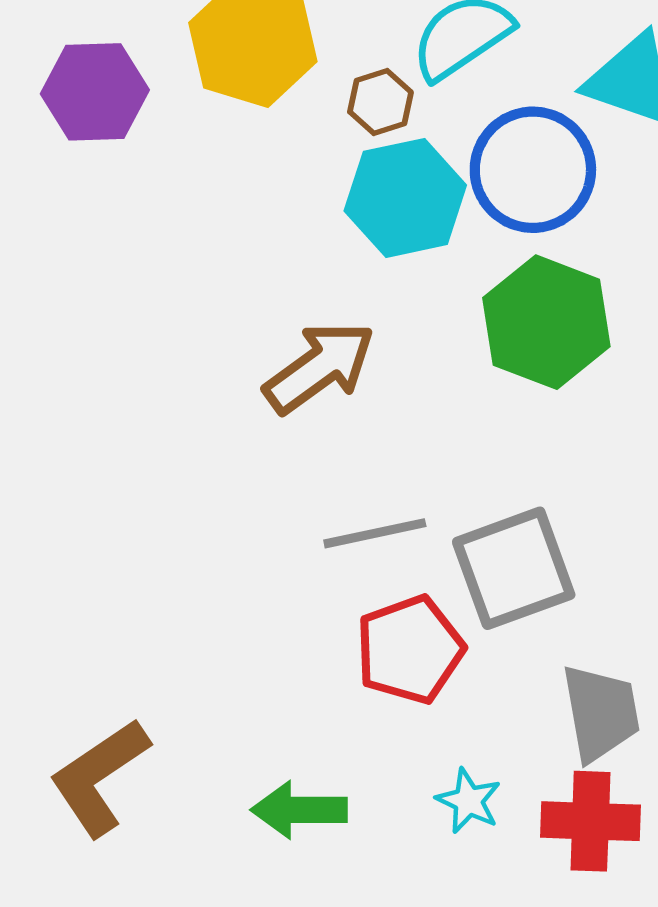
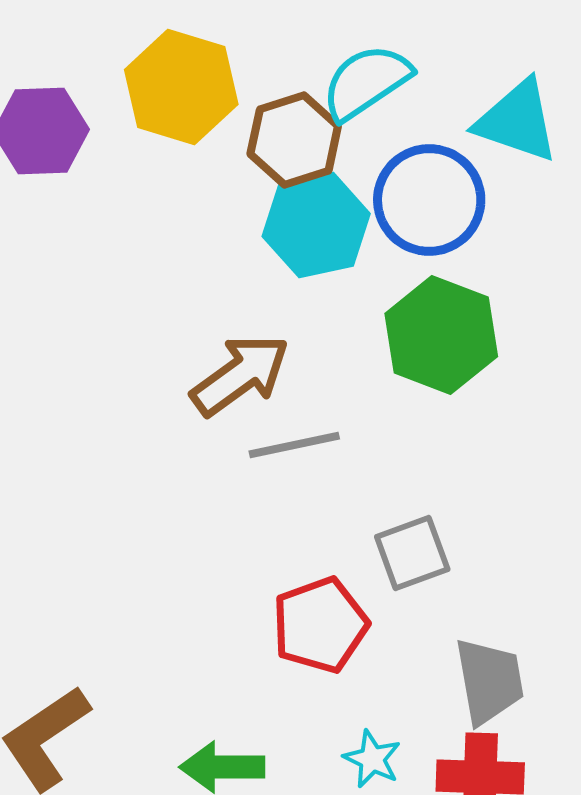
brown hexagon: (380, 102) -> (294, 140), size x1.6
gray line: (375, 533) -> (294, 445), moved
gray square: (514, 568) -> (412, 553), size x0.7

